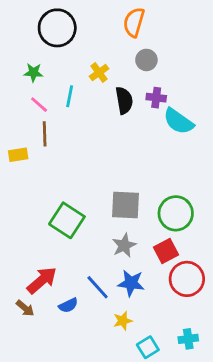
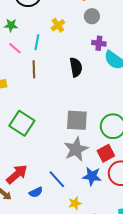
black semicircle: (124, 100) -> (76, 67), moved
brown line: (45, 134) -> (34, 69), moved
green square: (67, 220) -> (22, 123), moved
gray star: (124, 245) -> (76, 149), size x1.4
blue star: (131, 283) -> (92, 176), moved

